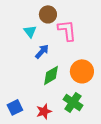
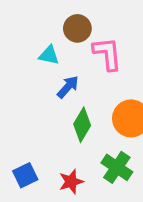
cyan triangle: (30, 31) -> (49, 55), turned -40
green diamond: (51, 75) -> (82, 125), turned -30

